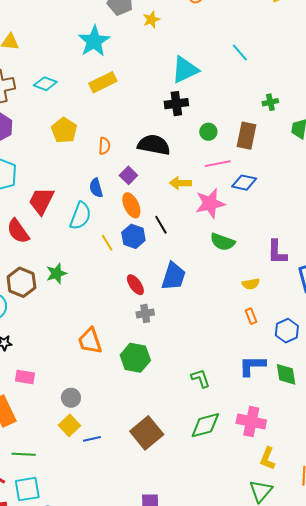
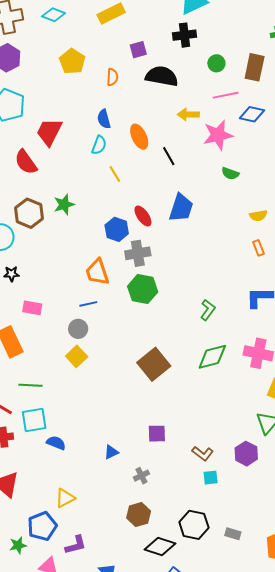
purple square: (128, 175) -> (138, 50), moved, turned 30
cyan semicircle: (80, 216) -> (99, 145), moved, size x0.7
blue hexagon: (133, 236) -> (117, 229), moved
green semicircle: (223, 242) -> (230, 174), size x0.7
gray cross: (145, 313) -> (138, 253), moved, size x1.4
green L-shape: (201, 378) -> (208, 310), turned 55
blue line: (92, 439) -> (88, 304), moved

